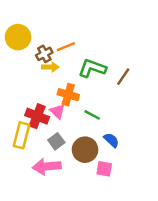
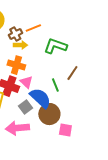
brown line: (123, 77) -> (72, 73), moved
orange cross: (68, 95) -> (16, 65), moved
green line: (92, 115) -> (55, 85), turned 40
blue semicircle: (111, 140) -> (40, 98), moved, size x1.6

